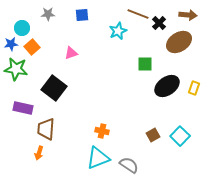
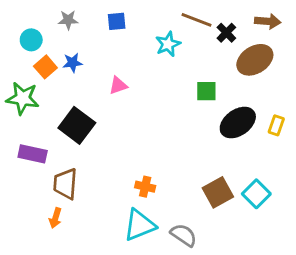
blue star: (11, 44) -> (72, 63), moved
pink triangle: (71, 53) -> (118, 85), moved
brown square: (153, 135) -> (218, 192), size x1.5

